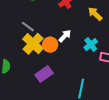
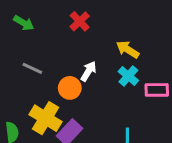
yellow arrow: (95, 14) -> (128, 49), moved
yellow cross: (33, 44) -> (46, 118), moved

